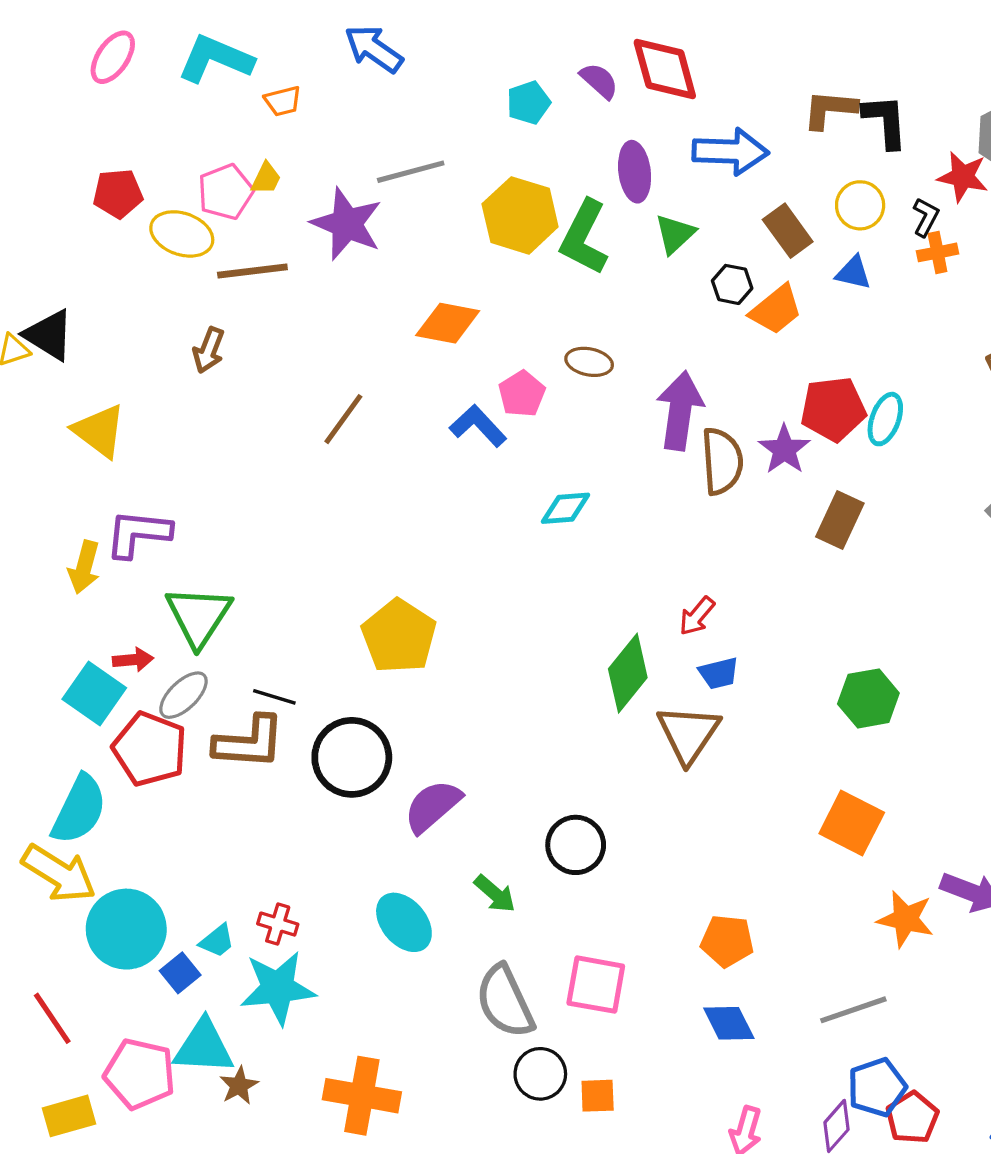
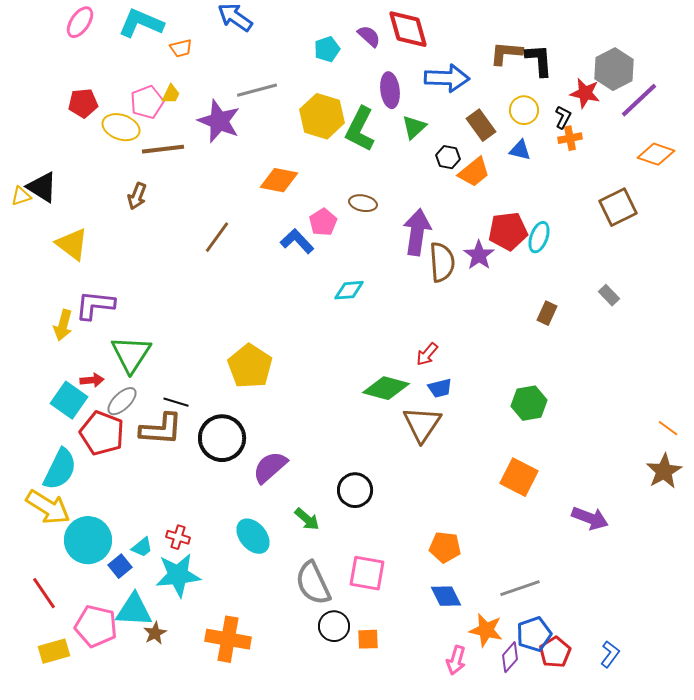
brown rectangle: (840, 520) -> (547, 313), moved, size x0.7
green diamond: (628, 673) -> (386, 388), turned 66
orange star: (906, 919) -> (486, 630), moved

